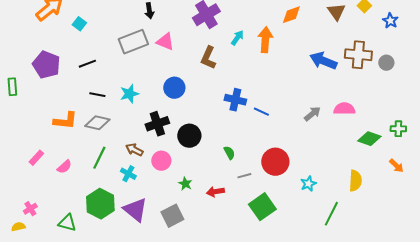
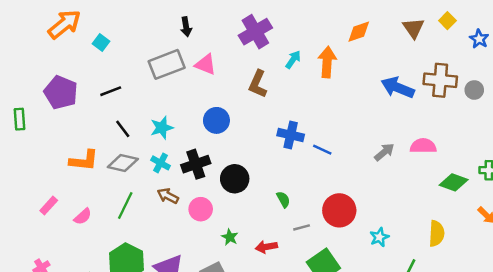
black line: (97, 95) -> (123, 129), turned 42
cyan cross: (128, 174) -> (161, 163), moved

